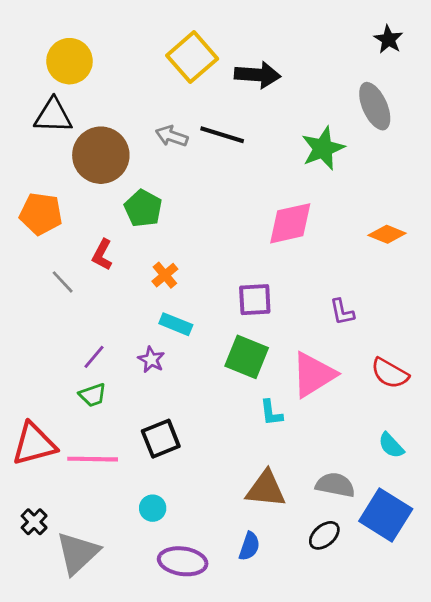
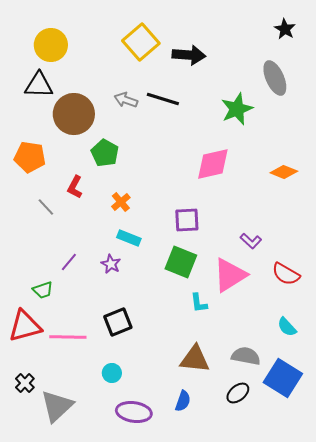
purple L-shape: (342, 312) -> (251, 241), moved, turned -35
green trapezoid: (93, 395) -> (43, 290), moved

